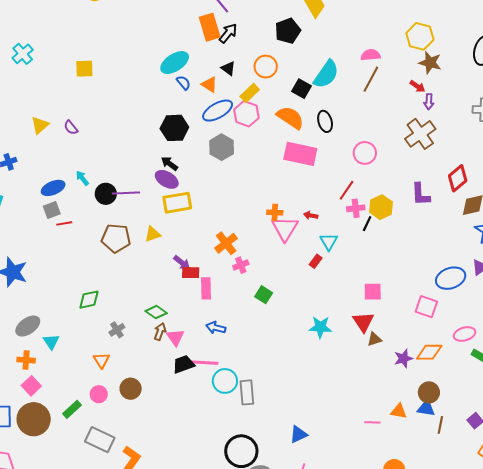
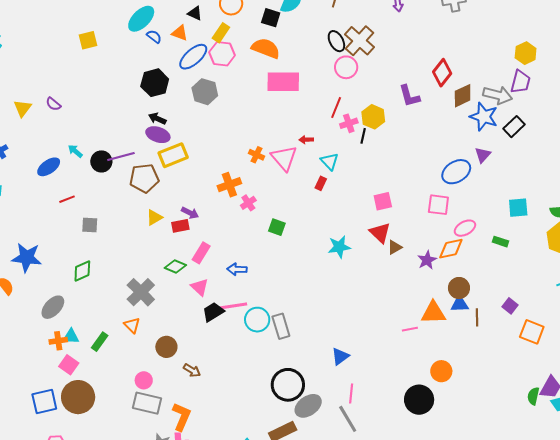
yellow square: (84, 69) -> (88, 40), moved
black ellipse: (325, 121) -> (336, 41), moved
brown cross: (420, 134) -> (359, 41), moved
gray square: (52, 210) -> (90, 225), moved, turned 36
orange cross: (275, 212) -> (256, 155), moved, turned 35
yellow triangle: (153, 234) -> (154, 217), moved
brown pentagon: (116, 238) -> (144, 178), moved
orange cross: (226, 243) -> (229, 185), turned 30
red rectangle: (191, 273) -> (180, 226), moved
pink rectangle: (206, 288) -> (201, 253), moved, turned 45
green diamond: (89, 300) -> (82, 271), moved
gray cross: (117, 330) -> (141, 292), size x1.8
brown arrow: (160, 332) -> (192, 370), moved, turned 114
pink ellipse: (465, 334) -> (465, 228), moved
cyan triangle: (51, 342) -> (71, 336), moved, turned -42
pink circle: (99, 394) -> (144, 380), moved
green rectangle: (72, 409) -> (100, 342), moved
orange triangle: (399, 411) -> (433, 313), size x1.5

